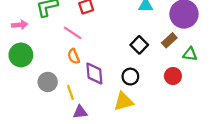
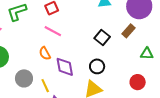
pink line: (73, 33) -> (53, 31), moved
green triangle: (190, 54) -> (147, 54), moved
red circle: (173, 76) -> (138, 82), moved

